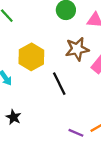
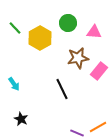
yellow hexagon: (31, 57) -> (40, 38), moved

